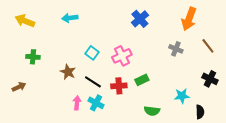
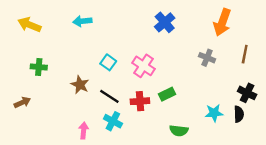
brown line: (208, 46) -> (245, 54), turned 49
pink cross: (122, 56) -> (144, 66), turned -30
pink arrow: (77, 103) -> (84, 131), moved
black semicircle: (200, 112) -> (239, 114), moved

